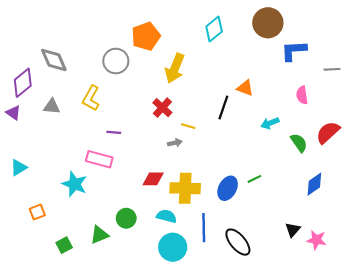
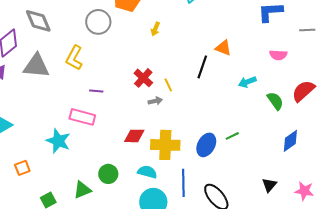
yellow arrow: (175, 68) -> (155, 29), size x0.5
pink semicircle: (302, 95) -> (278, 55), turned -78
gray triangle: (52, 107) -> (36, 66), size x1.6
red cross: (162, 108) -> (143, 78), moved
yellow line: (188, 126) -> (168, 85), turned 48
pink star: (316, 240) -> (304, 191), moved

